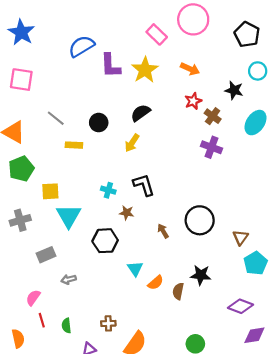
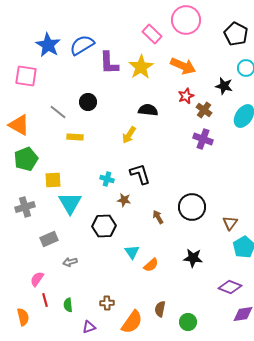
blue star: (21, 32) -> (48, 45), moved
orange arrow: (190, 69) -> (183, 66), size x1.4
black semicircle: (141, 113) -> (148, 110), moved, turned 42
black circle: (99, 123) -> (88, 102), moved
brown semicircle: (178, 291) -> (160, 309), moved

